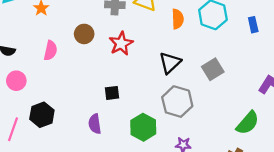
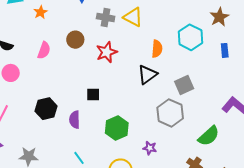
orange semicircle: (178, 19) -> (157, 49), moved
gray hexagon: (177, 102) -> (170, 113), moved
black hexagon: (42, 115) -> (46, 109), moved

